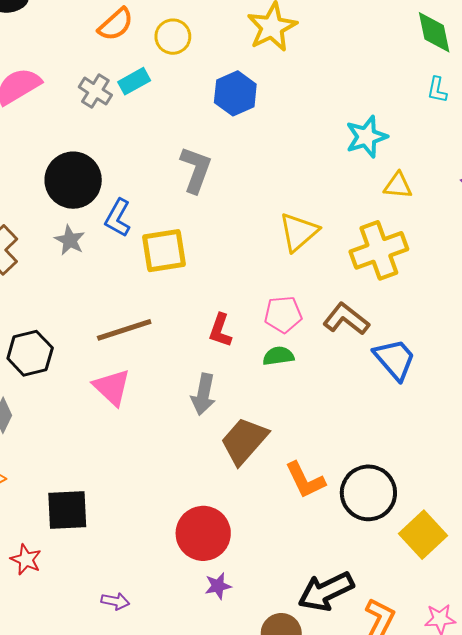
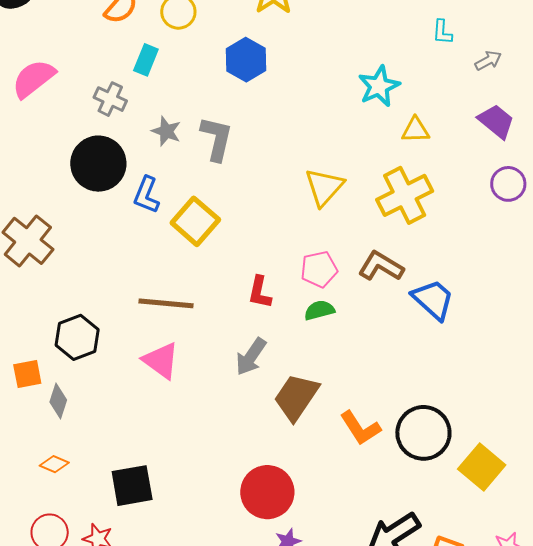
cyan rectangle: (134, 81) -> (146, 60), turned -32
gray cross: (95, 91) -> (110, 99), moved
gray star: (70, 240) -> (166, 131), moved
yellow square: (164, 251) -> (195, 221), turned -33
brown line: (124, 330) -> (166, 303), turned 30
gray arrow: (203, 394) -> (251, 357), turned 30

